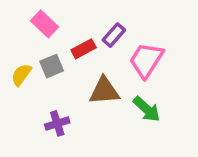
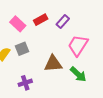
purple rectangle: (114, 35) -> (63, 21), moved
red rectangle: (84, 49) -> (41, 20), moved

